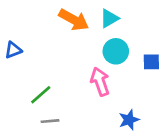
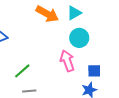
blue square: (151, 62) -> (94, 71), moved

